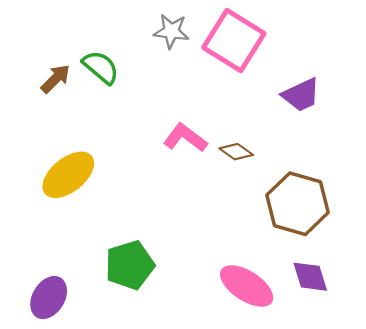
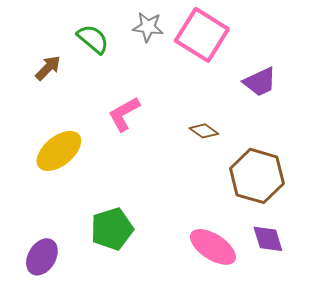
green semicircle: (101, 67) -> (93, 39), moved
pink L-shape: (185, 138) -> (124, 114), moved, turned -66

